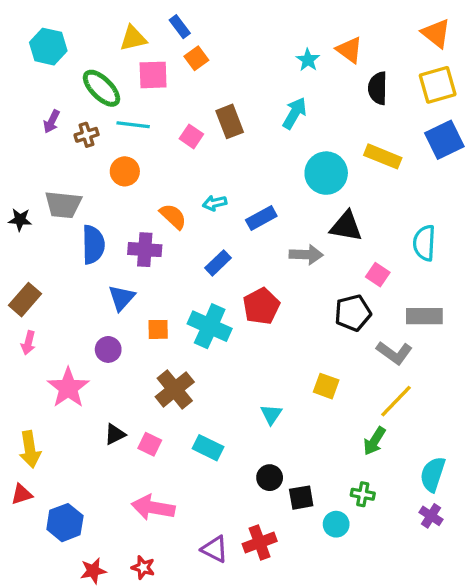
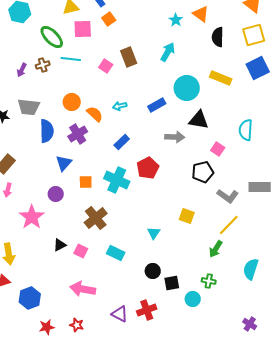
purple arrow: (52, 121) -> (22, 70), moved
orange circle: (125, 171) -> (72, 102), moved
blue rectangle: (261, 218) -> (157, 105), moved
purple cross: (145, 250) -> (78, 134), turned -36
gray rectangle: (424, 316) -> (260, 187), moved
purple cross: (431, 516) -> (250, 324), moved

